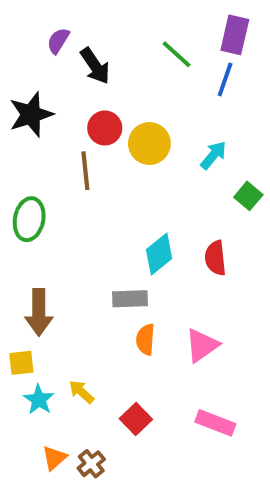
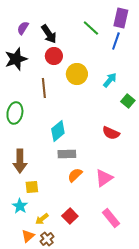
purple semicircle: (58, 41) -> (23, 28), moved
red circle: (105, 128) -> (54, 56), moved
cyan diamond: (159, 254) -> (58, 131), moved
red semicircle: (215, 258) -> (111, 133), turned -60
orange semicircle: (146, 339) -> (75, 175), turned 42
yellow square: (21, 363) -> (32, 187), moved
yellow arrow: (81, 392) -> (42, 219), moved, turned -80
pink rectangle: (215, 423) -> (111, 218), turned 30

